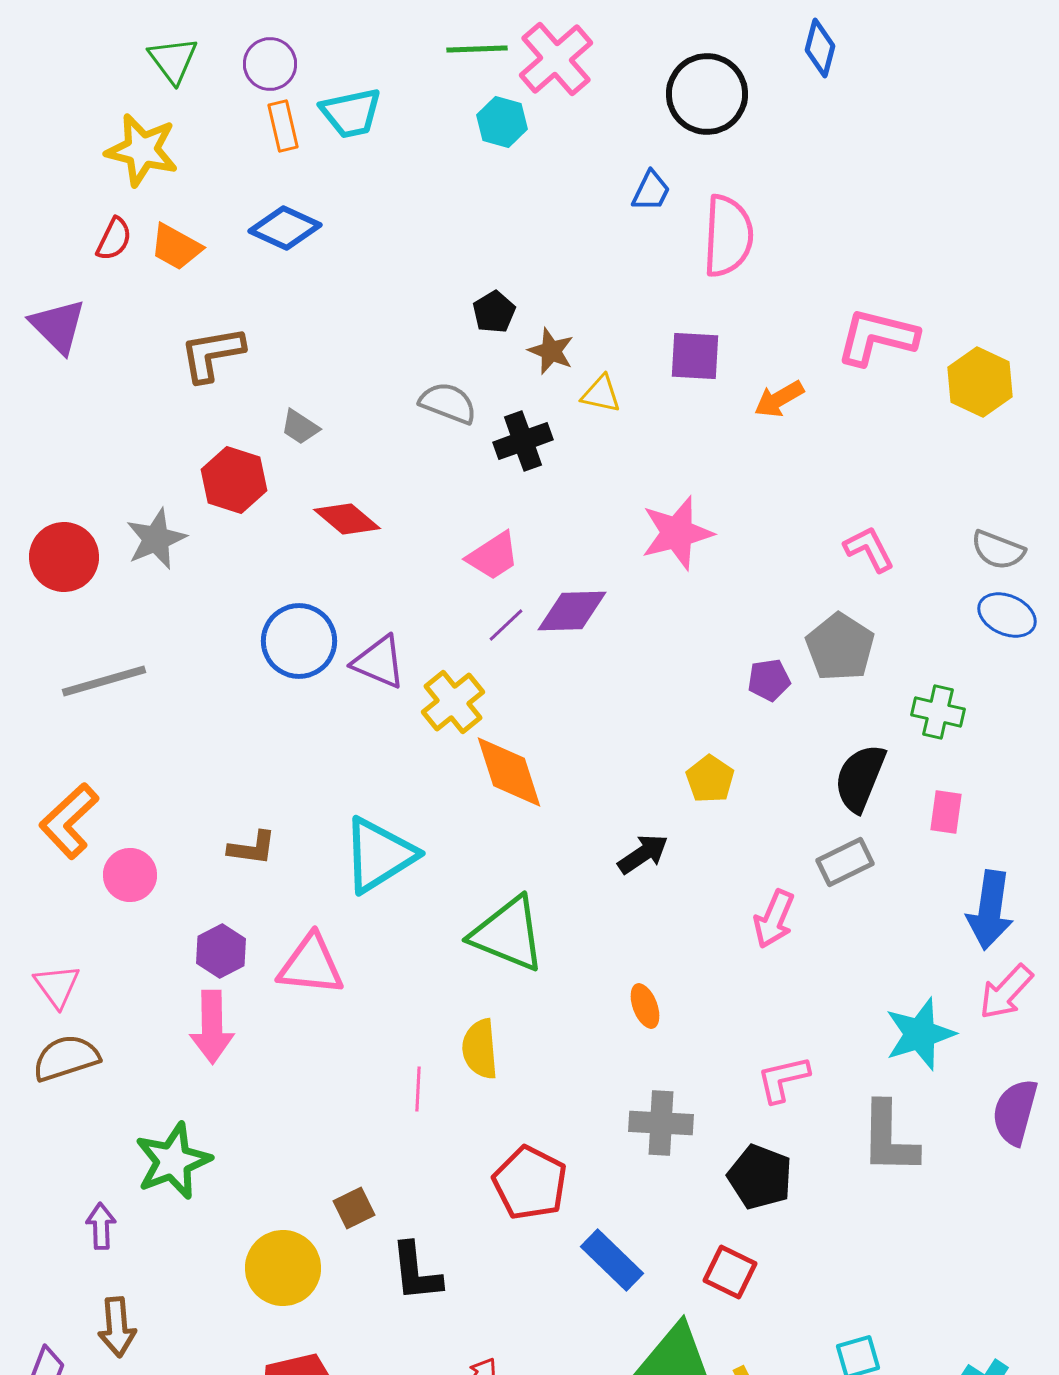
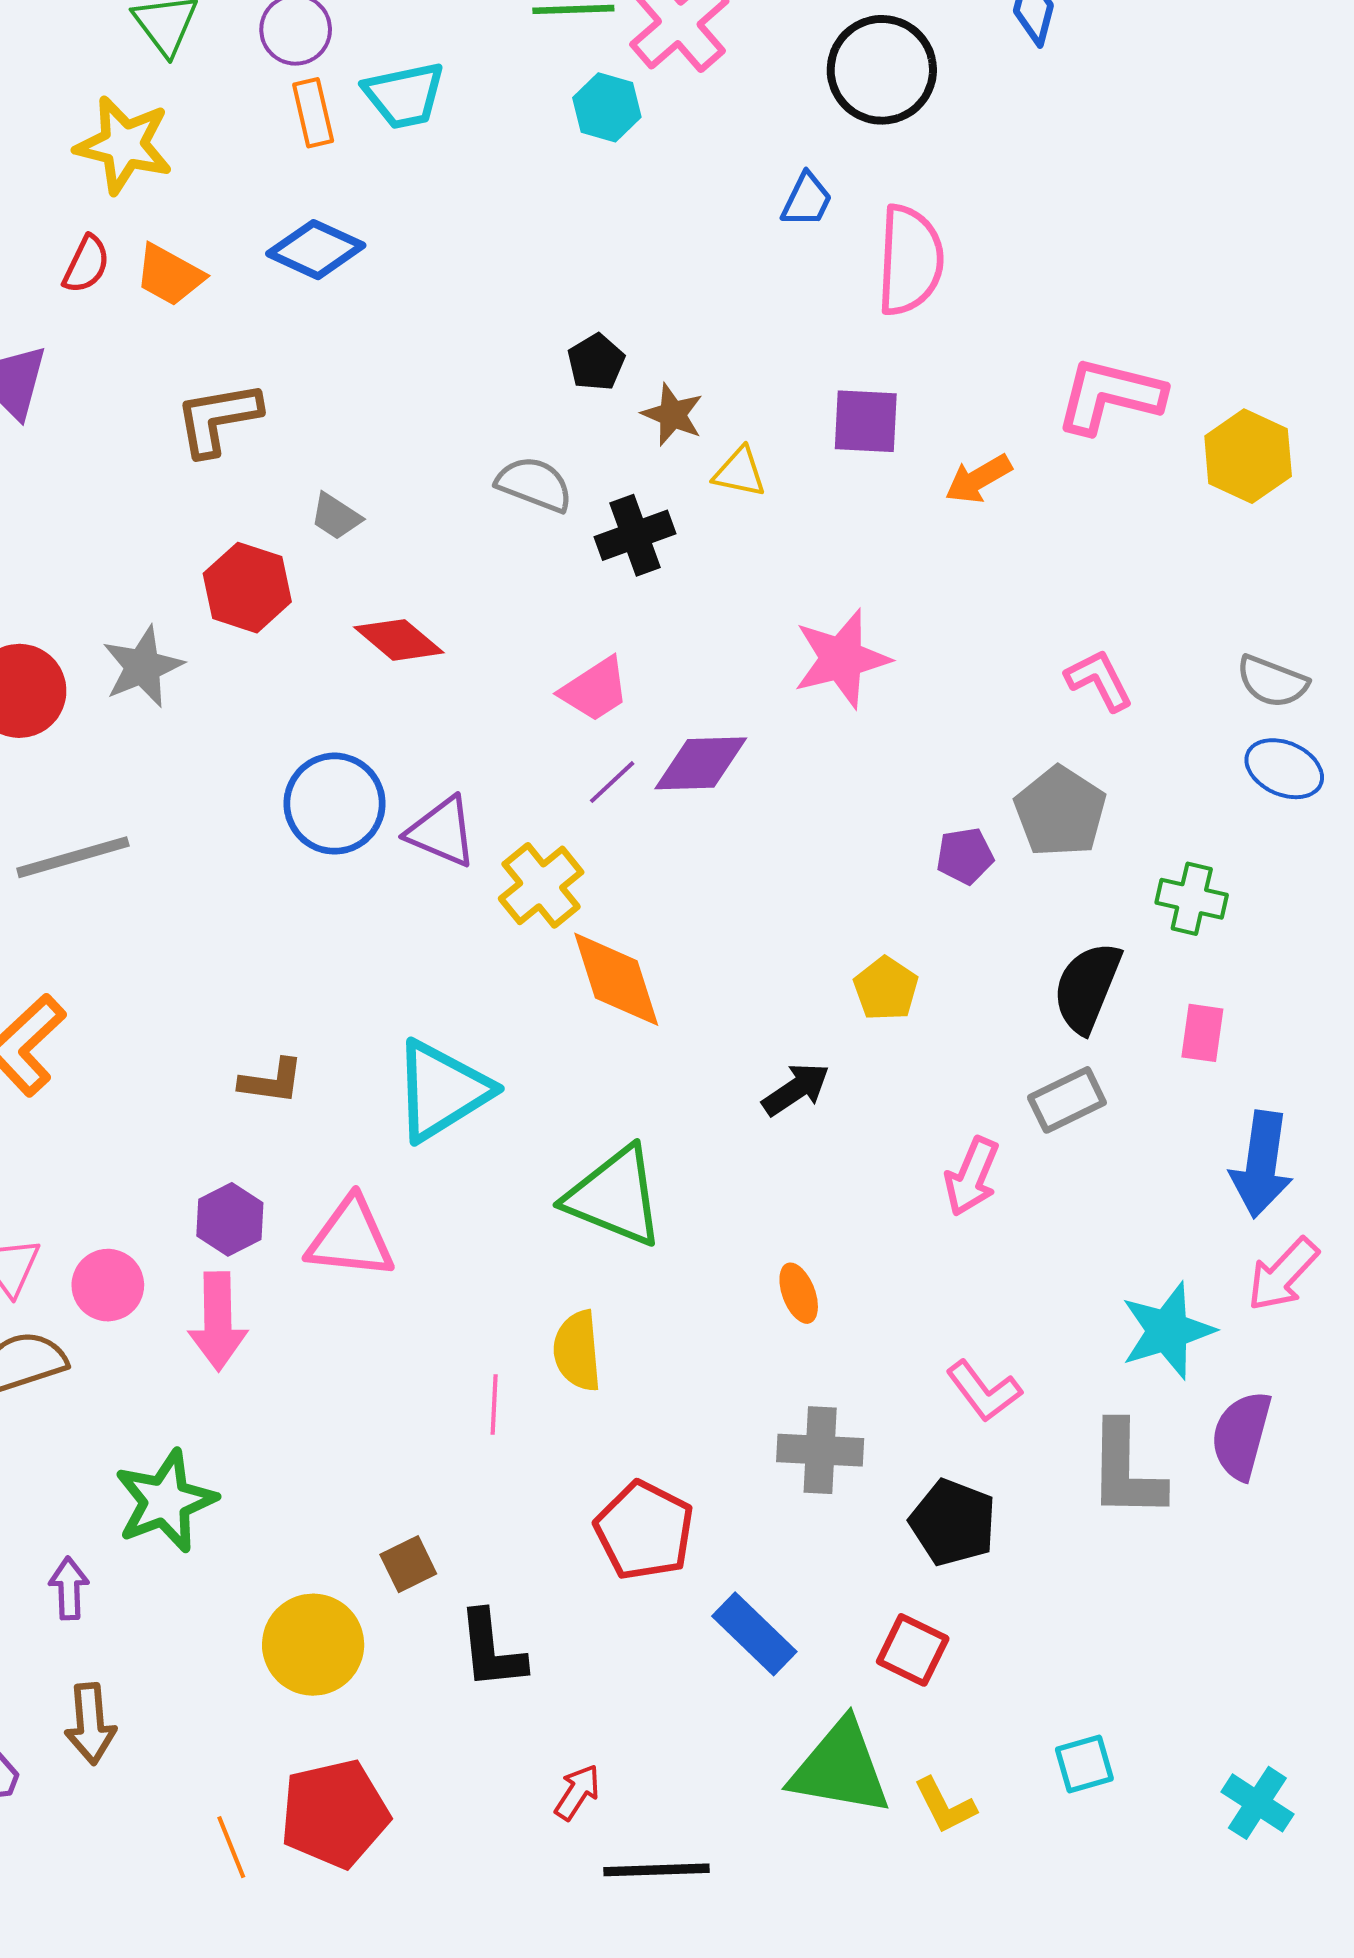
pink circle: (130, 875) -> (108, 1285), moved
pink L-shape: (783, 1079) -> (984, 1391), turned -114
purple semicircle: (1015, 1112) -> (1241, 1435), moved

